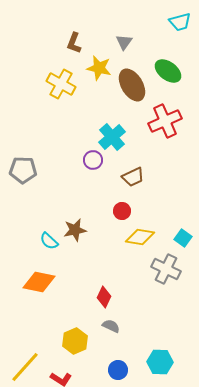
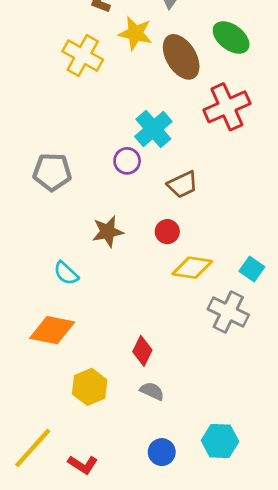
gray pentagon: (23, 170) -> (52, 172), moved
brown star: (75, 230) -> (108, 232), moved
yellow hexagon: (75, 341) -> (90, 387), moved

